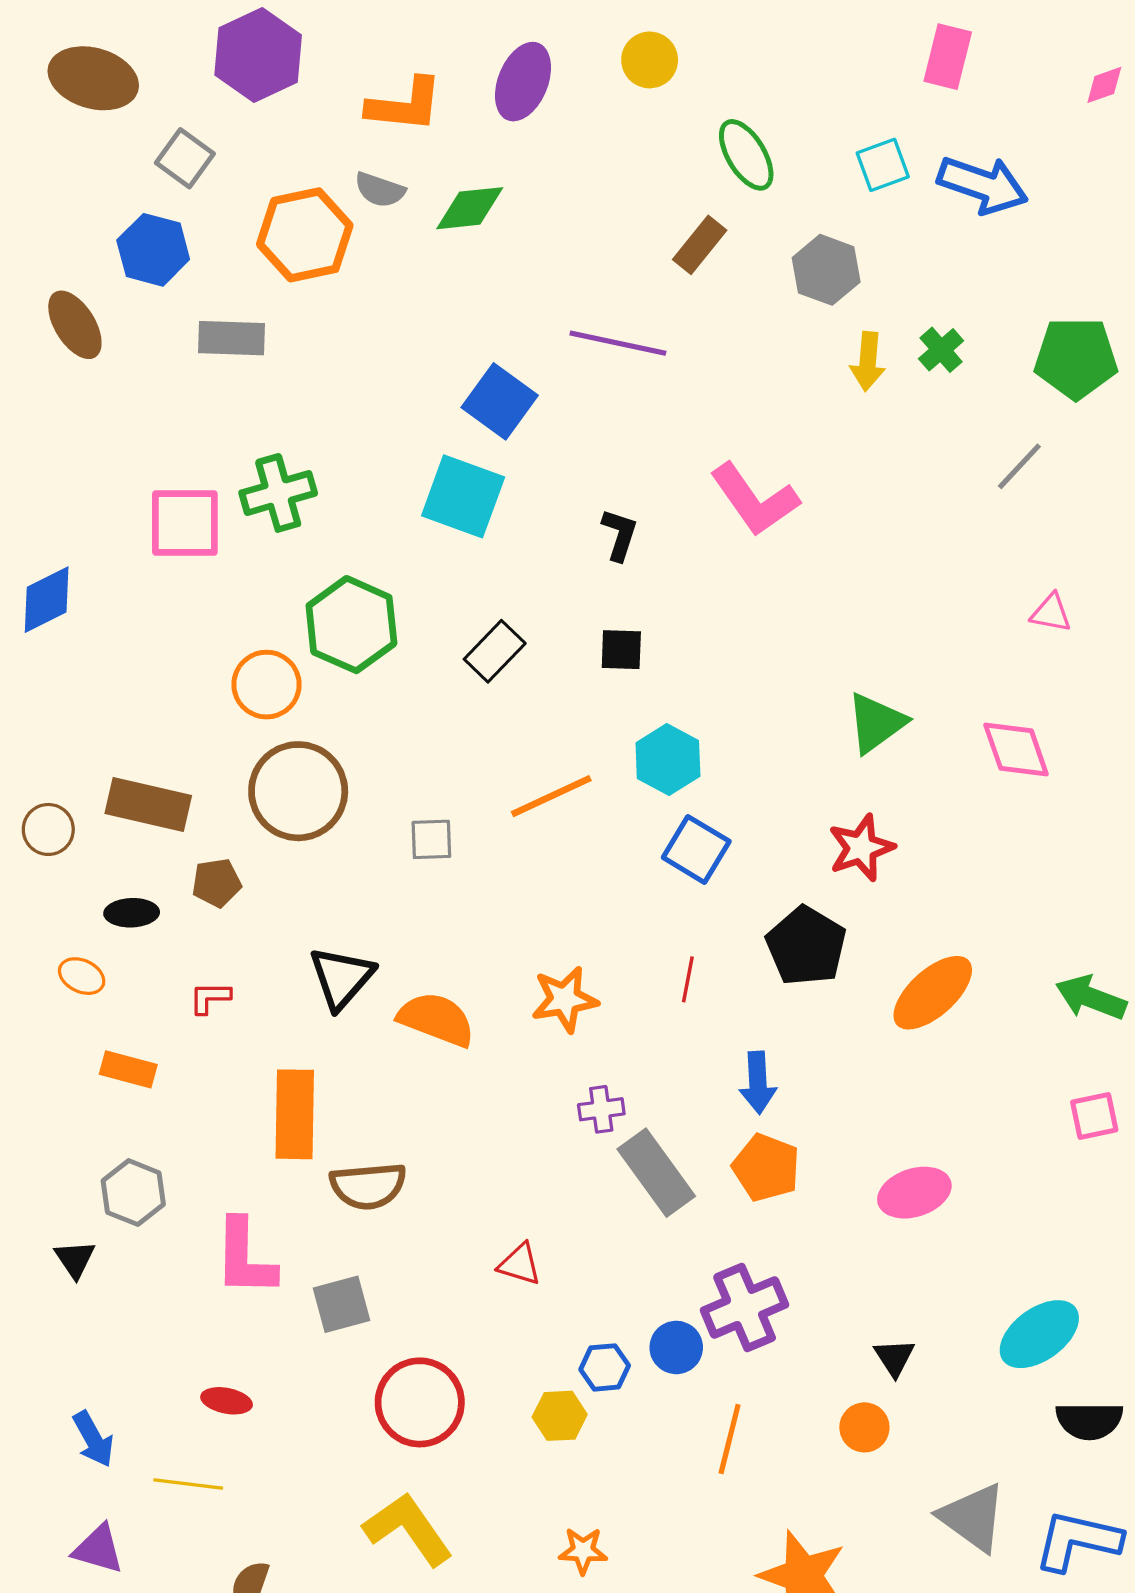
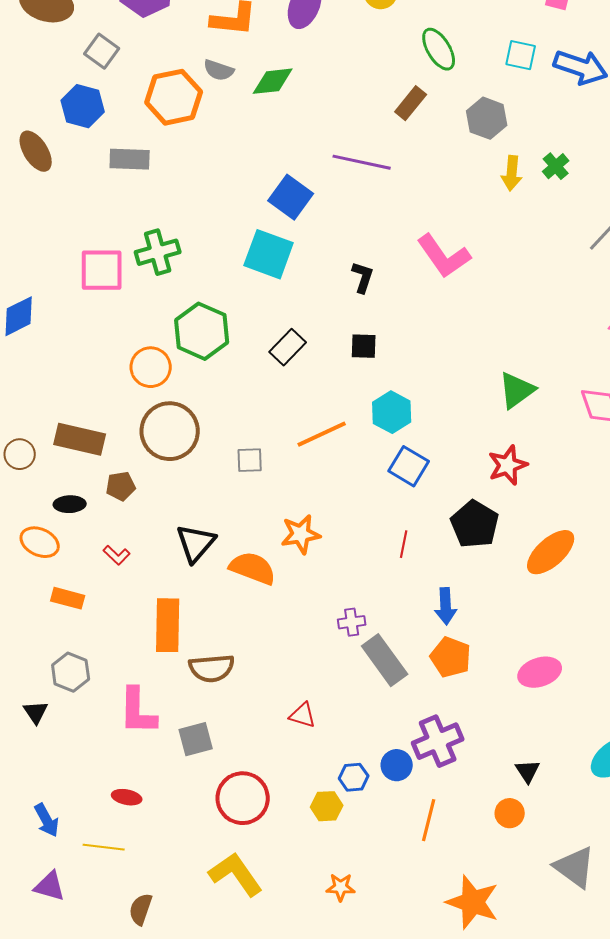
cyan square: (883, 165) -> (521, 55), turned 32
orange ellipse: (82, 976) -> (40, 542), size x1.4
red L-shape: (210, 998) -> (117, 555), turned -136
orange star: (565, 999) -> (301, 534), moved

